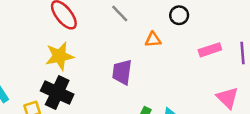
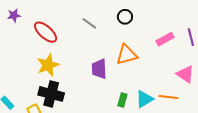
black circle: (179, 15) -> (125, 17), moved
orange triangle: (153, 40) -> (127, 55), moved, size x1.6

